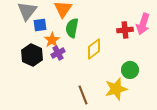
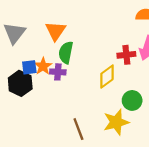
blue square: (40, 25) -> (29, 67), moved
yellow diamond: (94, 49) -> (107, 77), moved
purple cross: (58, 53) -> (58, 72), moved, turned 32

